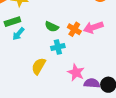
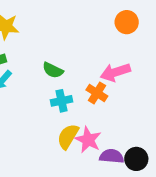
orange cross: (74, 29) -> (97, 93), moved
yellow semicircle: (39, 66) -> (68, 136), moved

